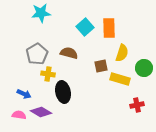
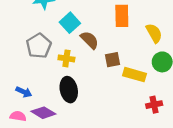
cyan square: (85, 27) -> (70, 23), moved
brown semicircle: (69, 53) -> (89, 40), moved, turned 30
yellow semicircle: (122, 53) -> (154, 33), moved, turned -48
yellow cross: (48, 74) -> (66, 58), moved

